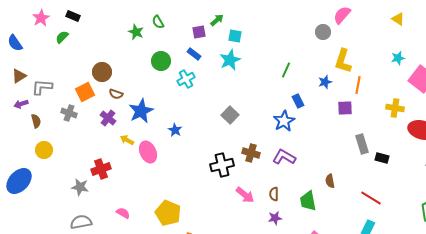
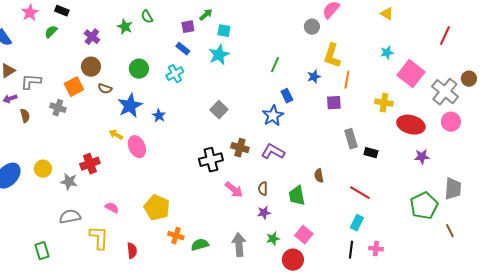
green circle: (161, 61) -> (139, 69), moved
purple cross: (108, 118) -> (92, 37), moved
blue star: (175, 130) -> (159, 116), moved
yellow circle: (44, 150) -> (43, 169), moved

